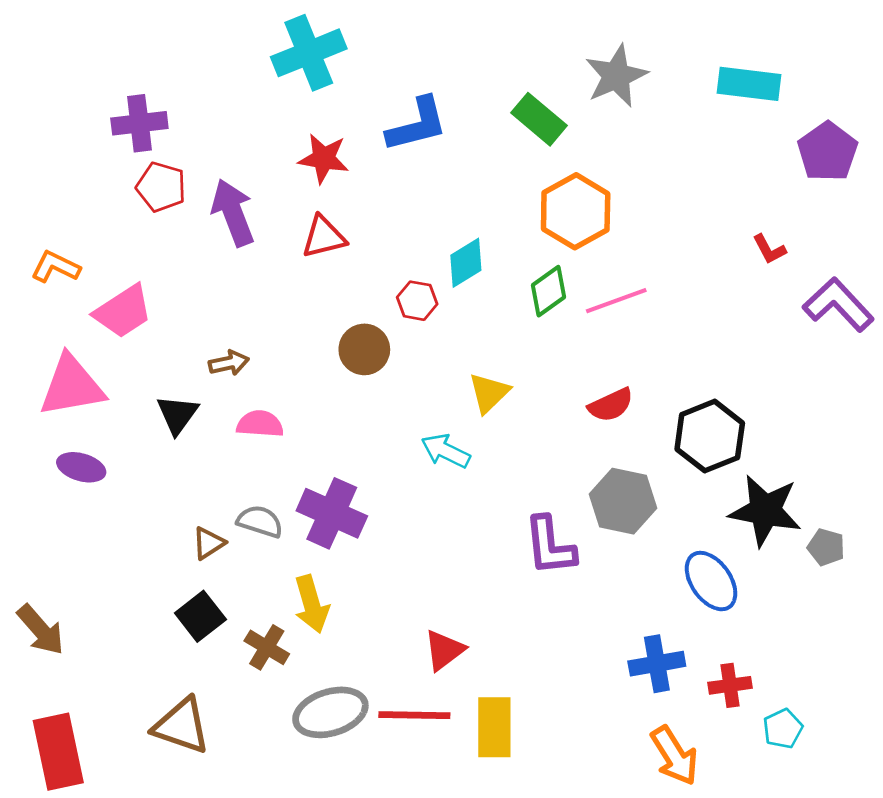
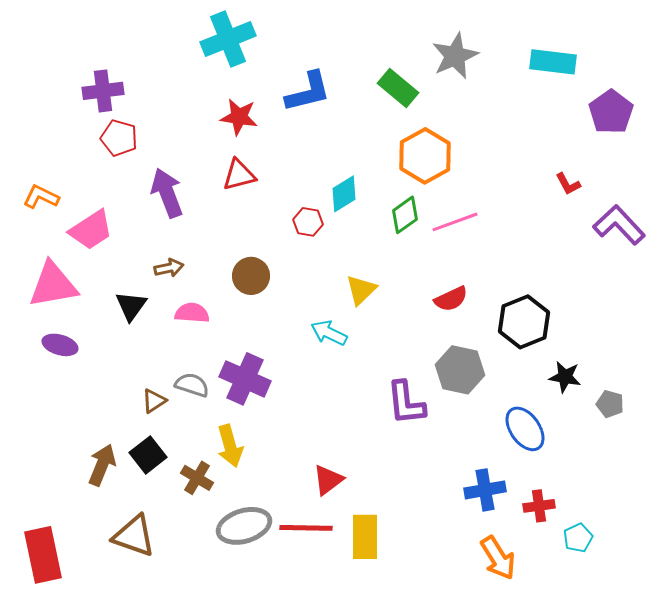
purple arrow: (233, 213) -> (167, 193), moved
brown circle: (364, 349) -> (251, 276), moved
black star: (765, 511) -> (565, 377), size x0.6
brown arrow: (41, 630) -> (102, 465), moved, turned -117

